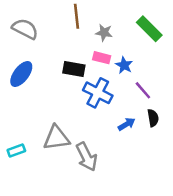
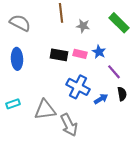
pink rectangle: (102, 58) -> (80, 54), moved
blue ellipse: (21, 74) -> (17, 59), turned -40
blue cross: (98, 93) -> (78, 87), moved
cyan rectangle: (16, 150) -> (13, 104), moved

